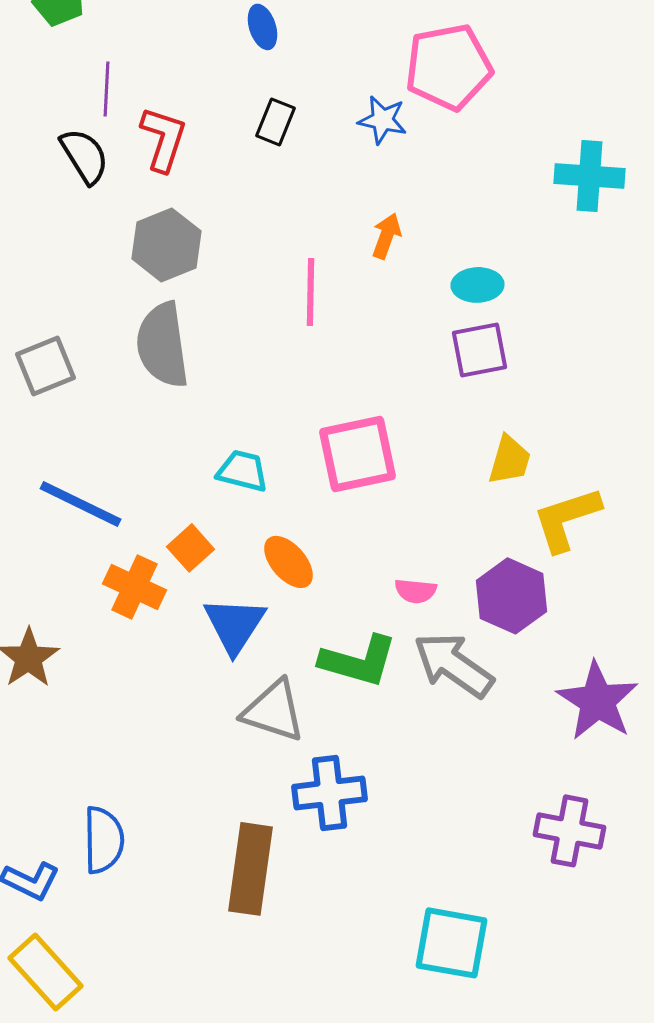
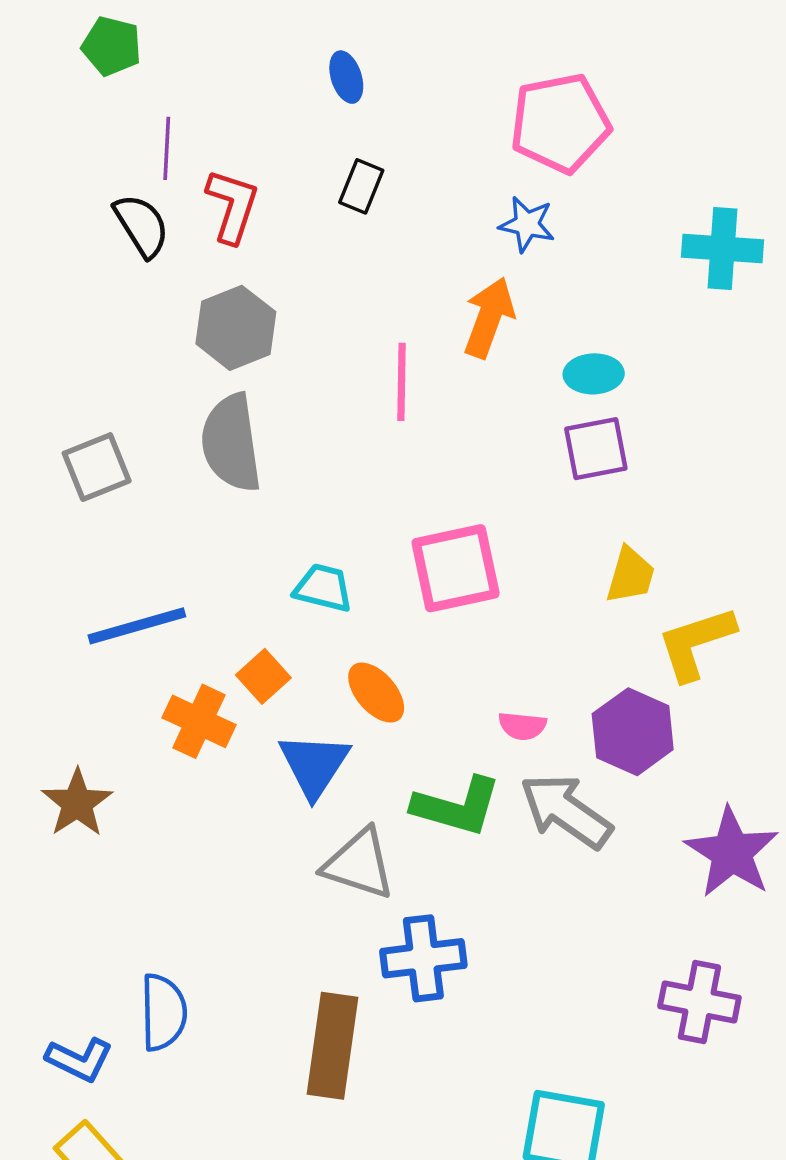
blue star: (382, 120) -> (527, 224), moved
orange arrow: (386, 236) -> (489, 318), size x1.5
blue line: (80, 504) -> (137, 626), turned -42

